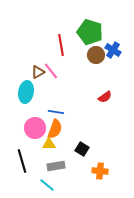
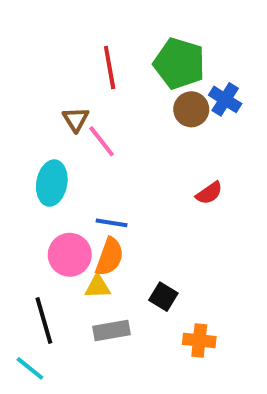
red line: (61, 45) -> (110, 68), moved
brown triangle: (38, 72) -> (76, 119), moved, turned -32
cyan line: (47, 185) -> (30, 368), moved

